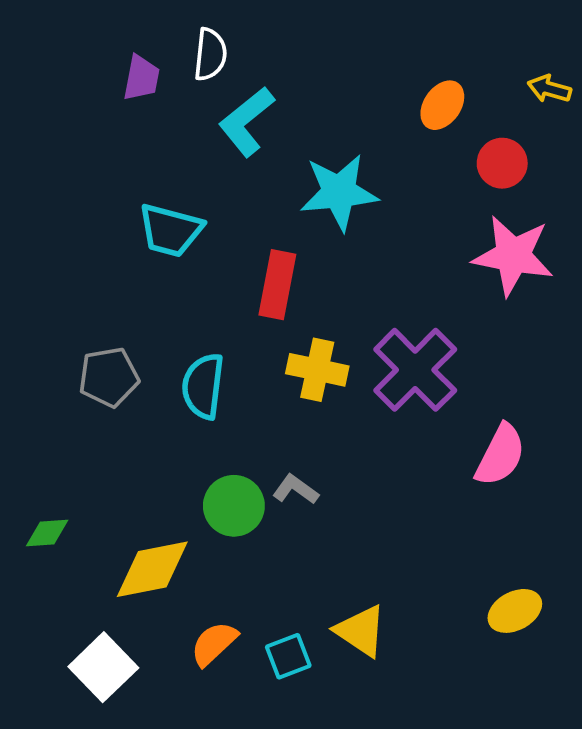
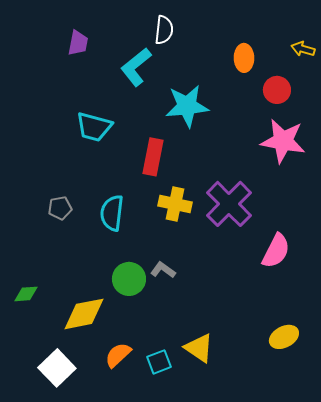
white semicircle: (210, 54) -> (164, 30), moved
orange ellipse: (442, 105) -> (244, 58), turned -36
gray pentagon: (109, 377) -> (60, 208), size x0.7

